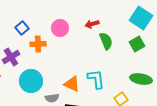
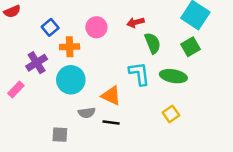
cyan L-shape: (96, 79) -> (139, 74), moved
green ellipse: (141, 79) -> (173, 76), moved
cyan circle: (31, 81) -> (71, 80), moved

